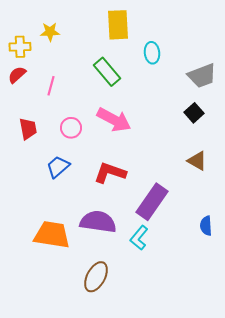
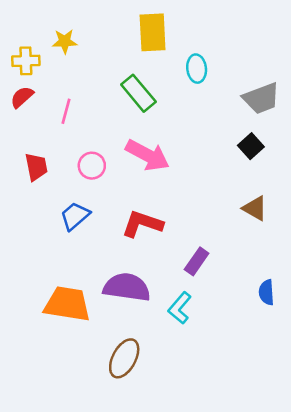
purple rectangle: (152, 202) -> (197, 261), size x0.6

